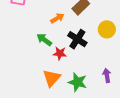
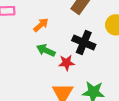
orange arrow: (57, 18) -> (41, 25), moved

